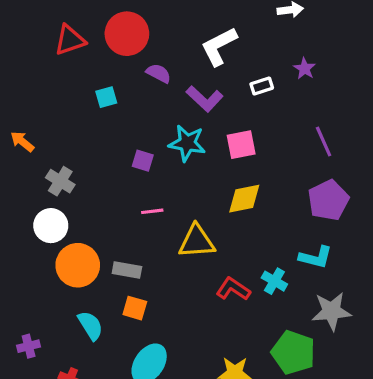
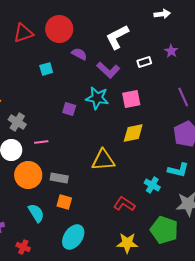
pink line: (152, 211) -> (41, 142), moved
red L-shape: (233, 289) -> (124, 204), moved

